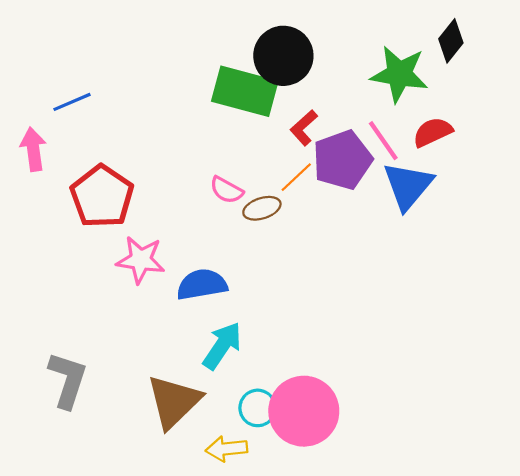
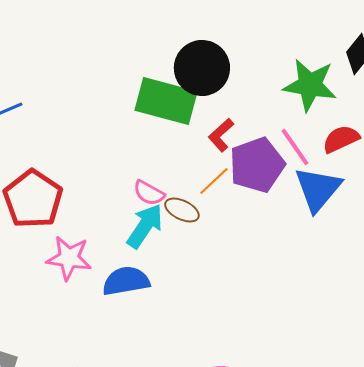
brown ellipse: (262, 208) -> (182, 210), turned 44
cyan arrow: (222, 346) -> (145, 226), moved

